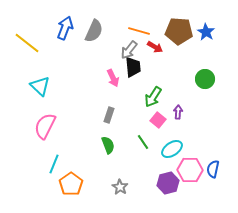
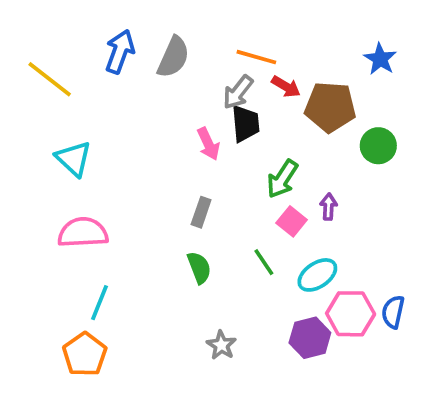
brown pentagon: (179, 31) -> (330, 107), moved
pink semicircle: (45, 126) -> (83, 233), turned 60
orange pentagon: (71, 184) -> (85, 354), moved

